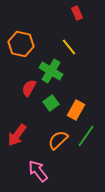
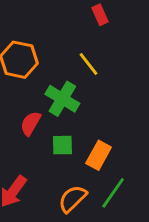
green square: (51, 103) -> (62, 145), turned 35

